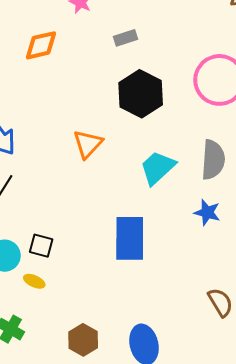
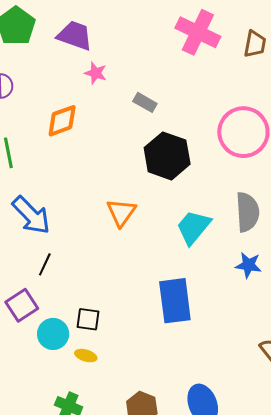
gray rectangle: (126, 38) -> (145, 102), turned 55

